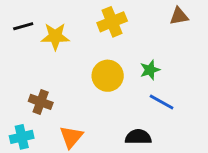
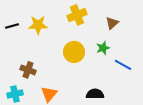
brown triangle: (179, 16) -> (112, 23), moved, turned -32
black line: (23, 26) -> (12, 26), moved
blue line: (162, 102) -> (123, 65), moved

